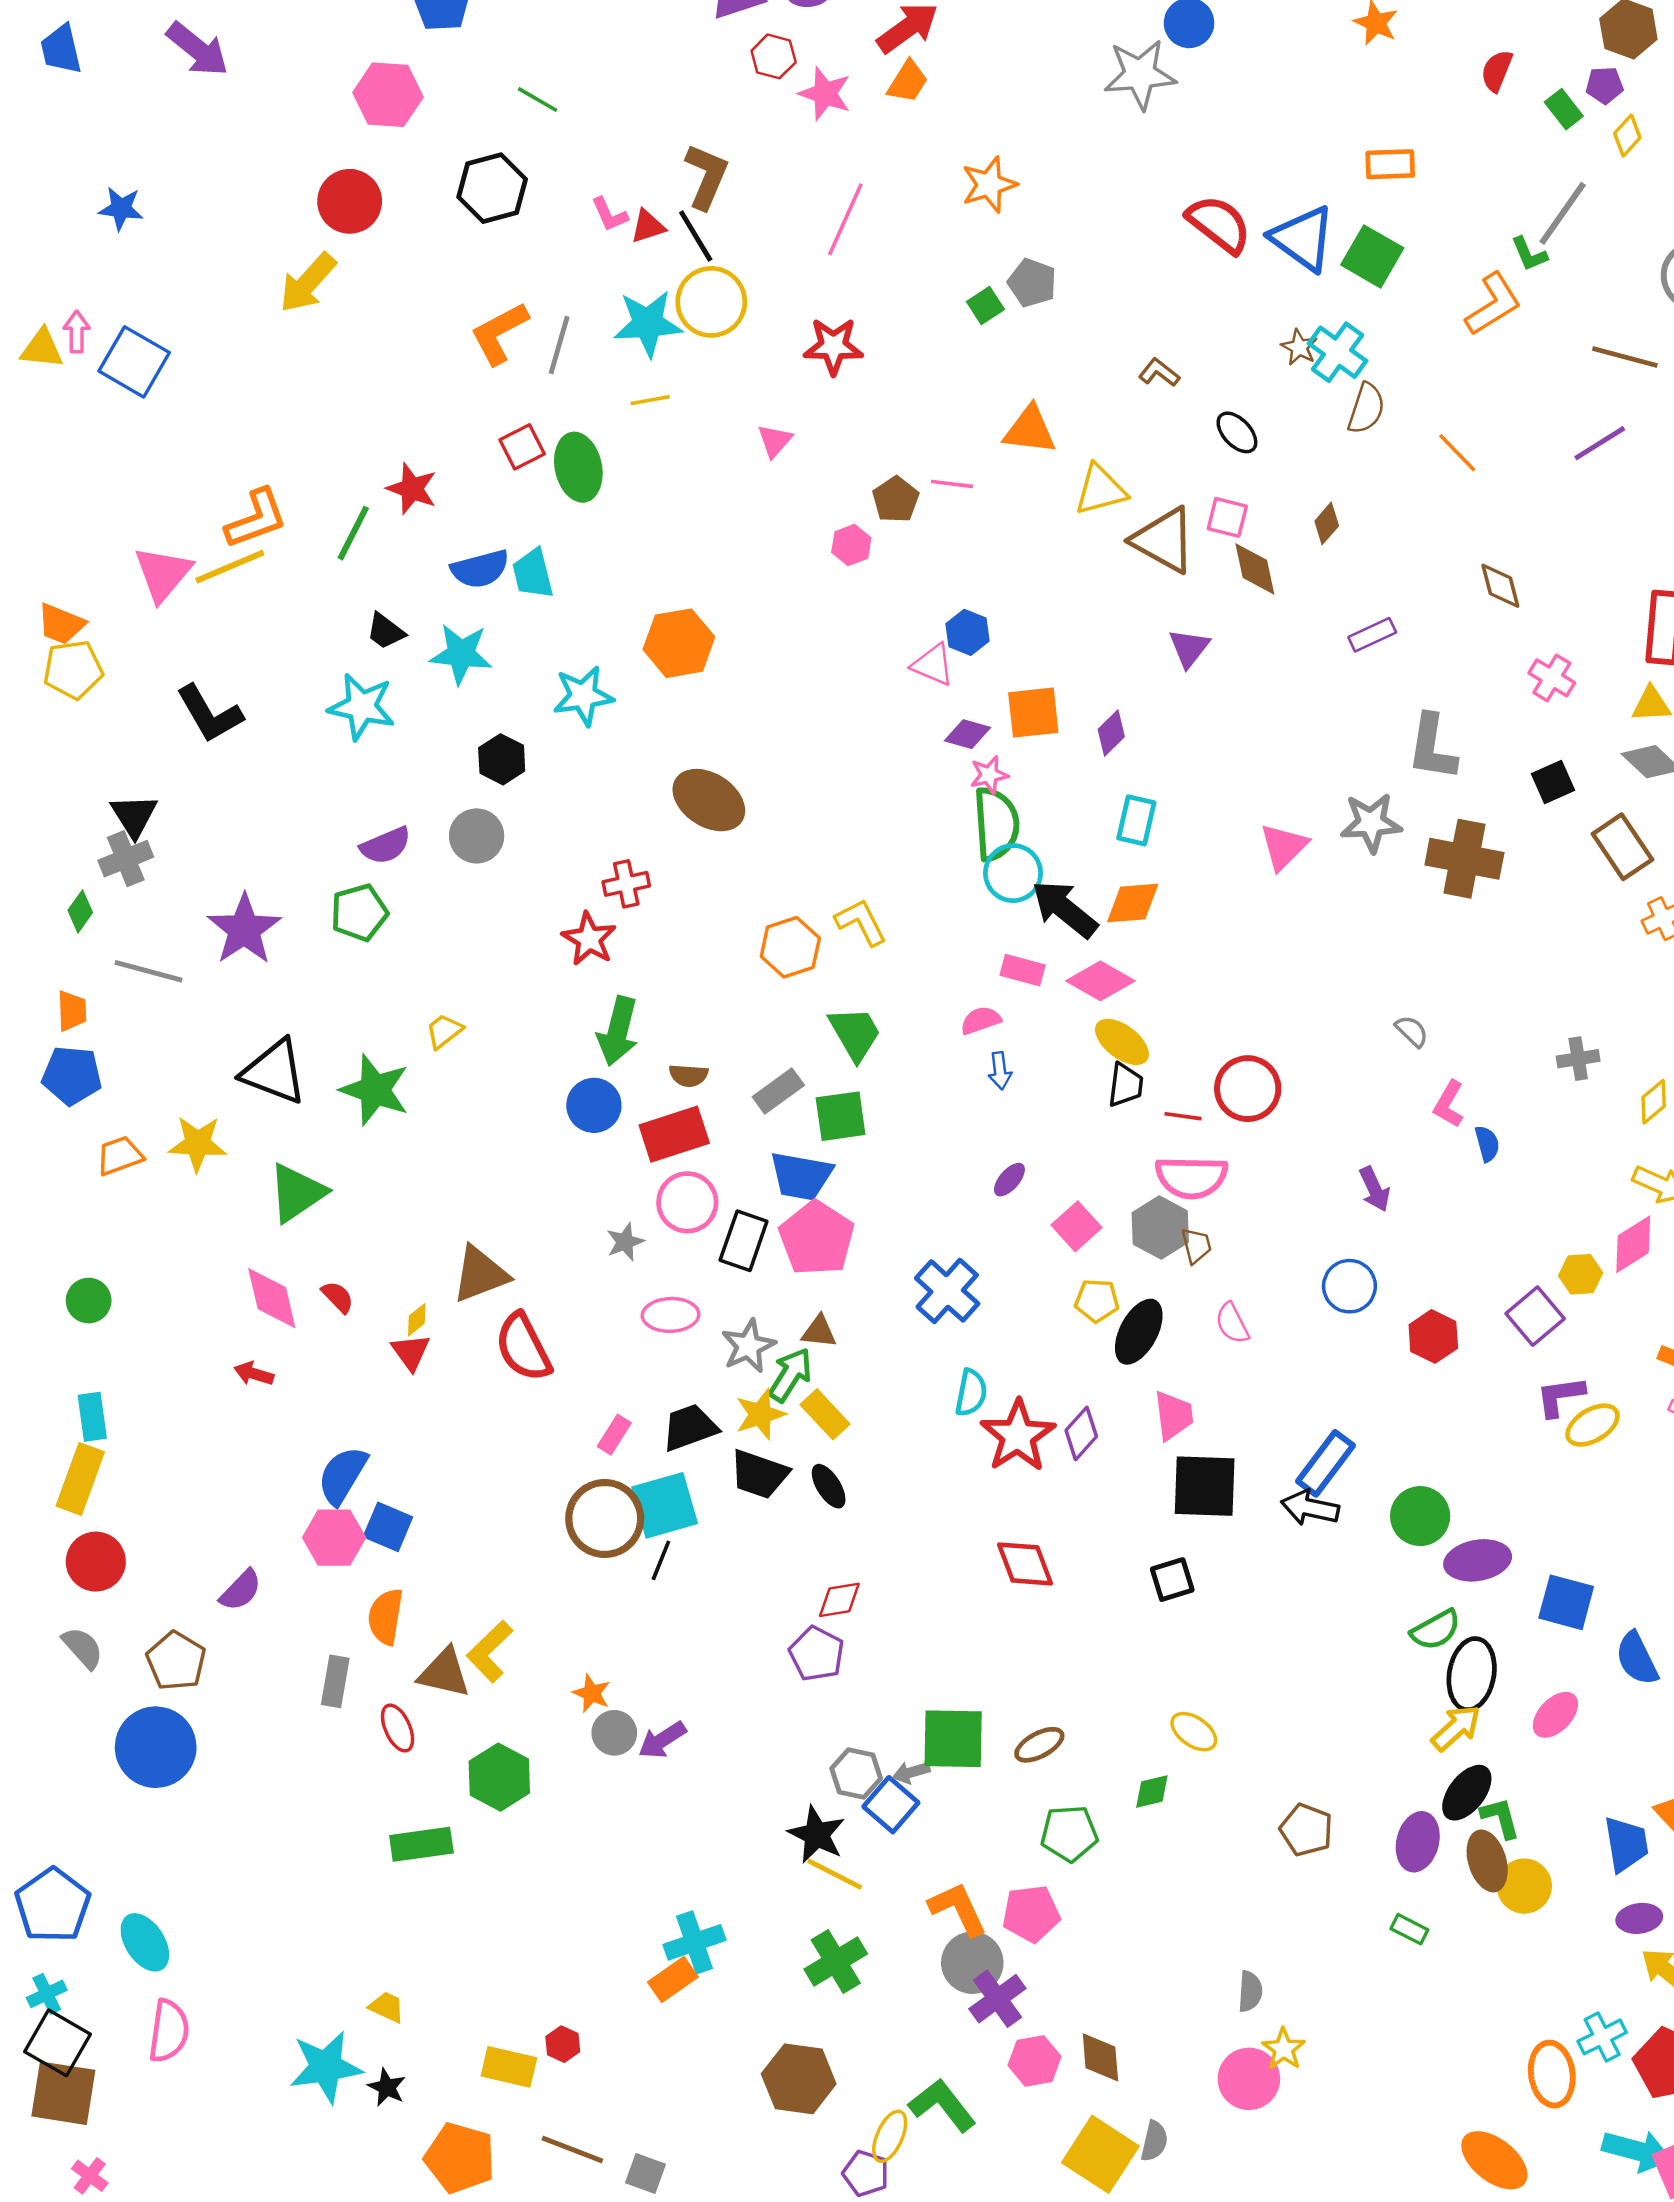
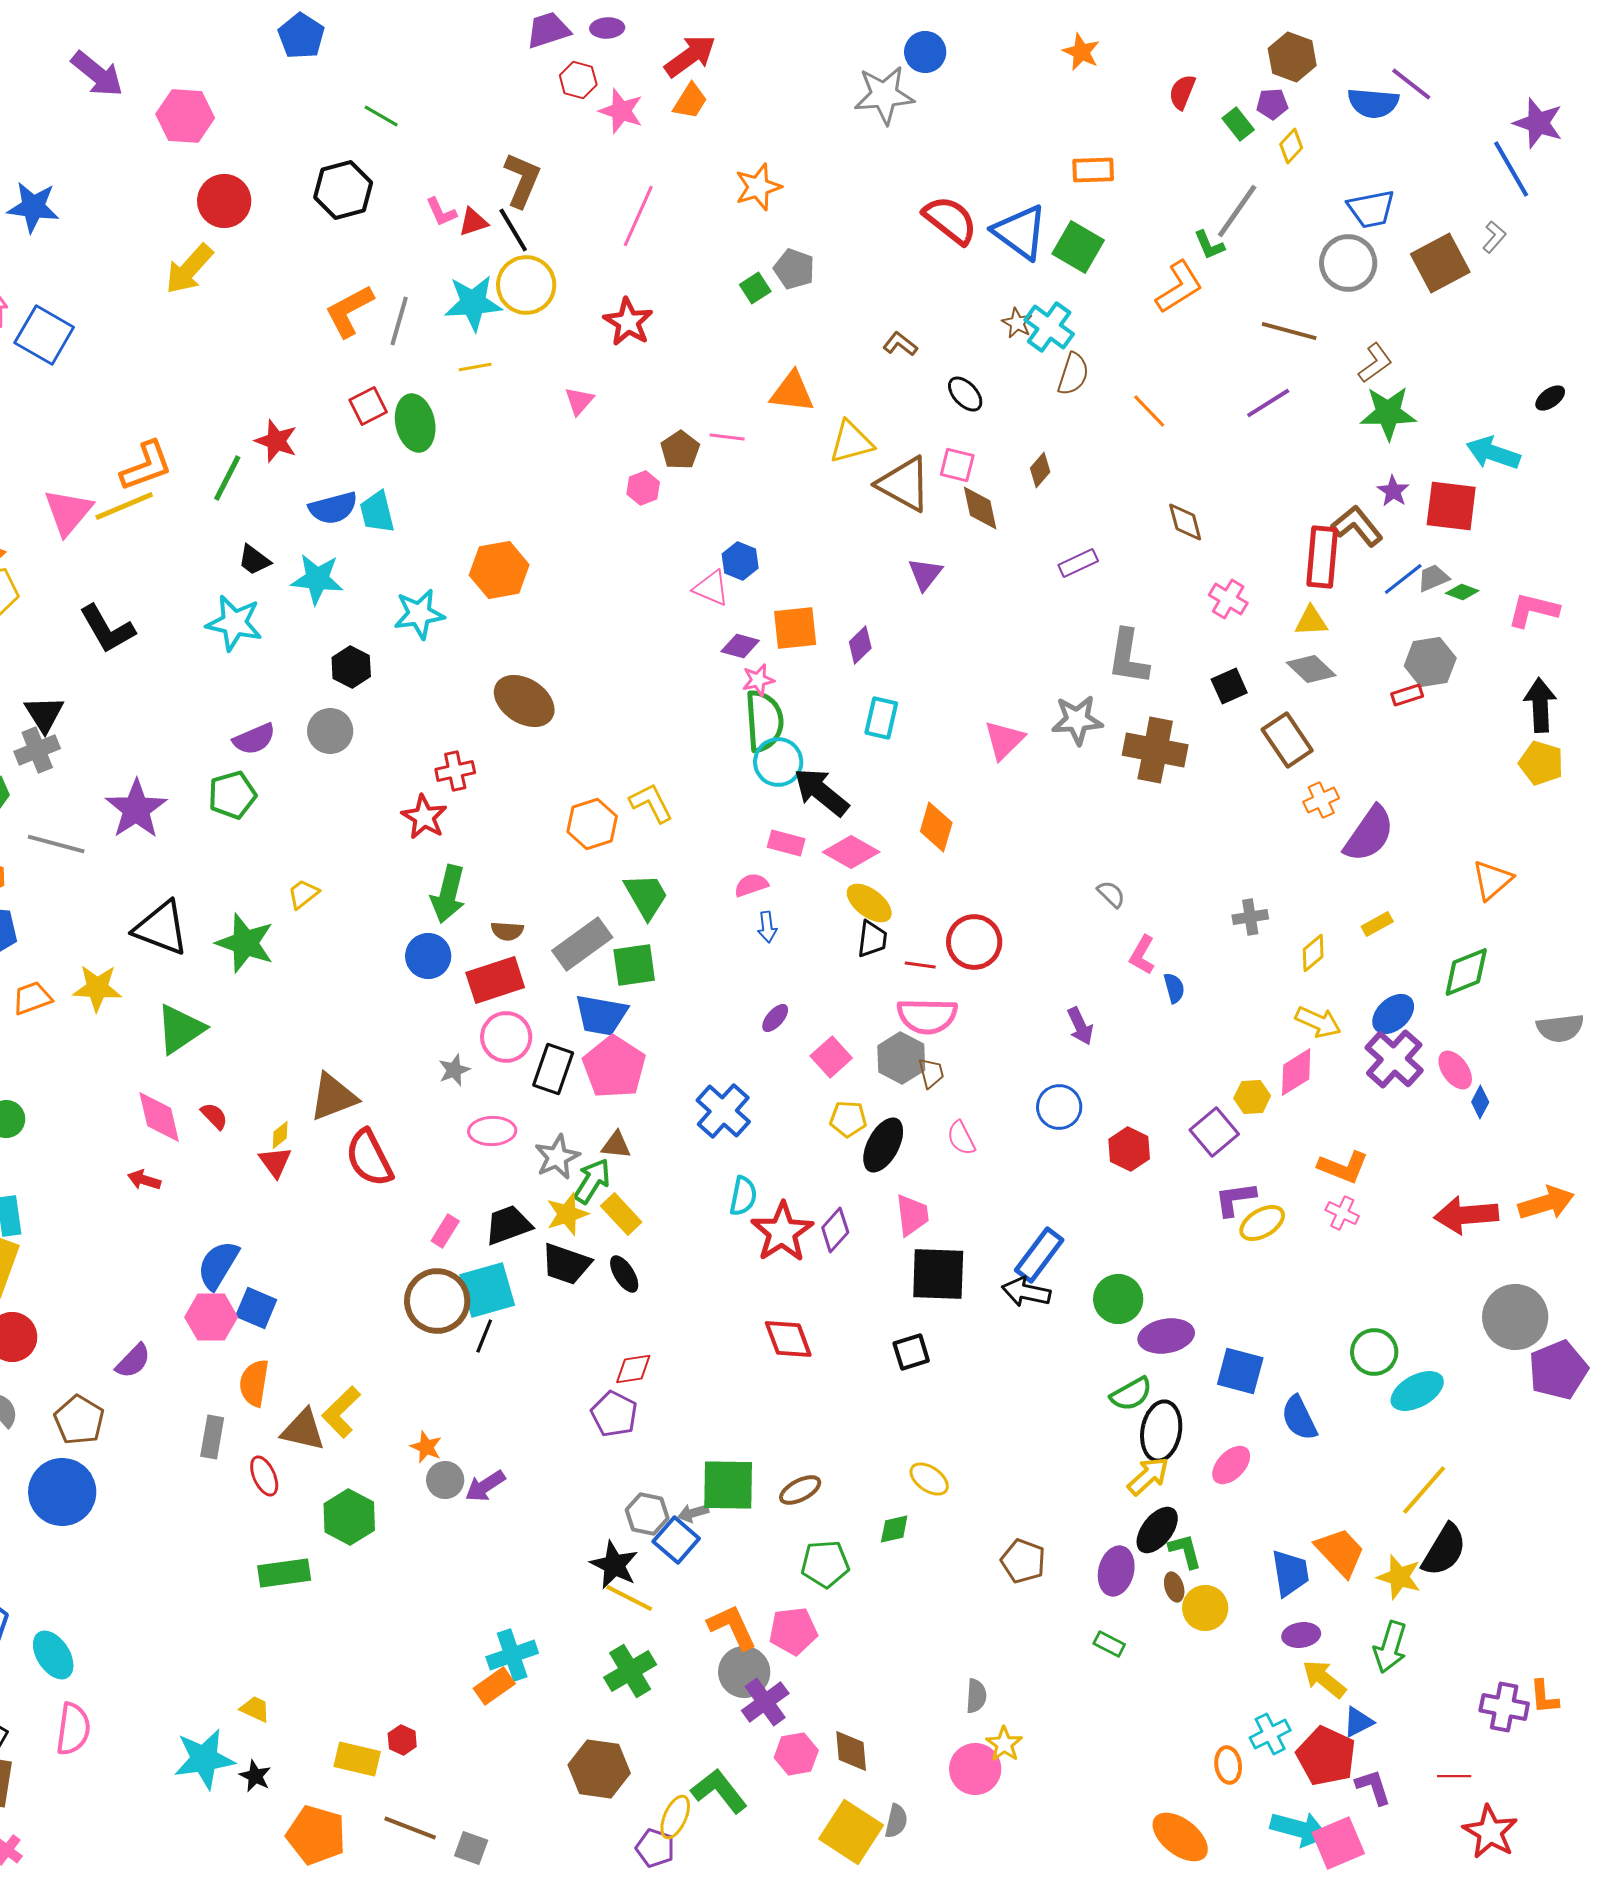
pink hexagon: (388, 95) -> (185, 116), moved
blue star: (121, 209) -> (33, 207), size x1.4
red star: (833, 346) -> (628, 322), turned 30
orange diamond: (1133, 903) -> (936, 827), moved, turned -69
gray rectangle: (778, 1091) -> (582, 944), size x1.4
brown ellipse: (1487, 1861) -> (1174, 1587), size x0.6
orange ellipse: (1552, 2074) -> (1228, 1765), size x0.7

